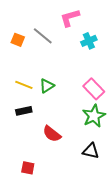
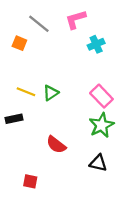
gray line: (43, 36) -> (39, 24), moved
black rectangle: (24, 111) -> (14, 119), moved

